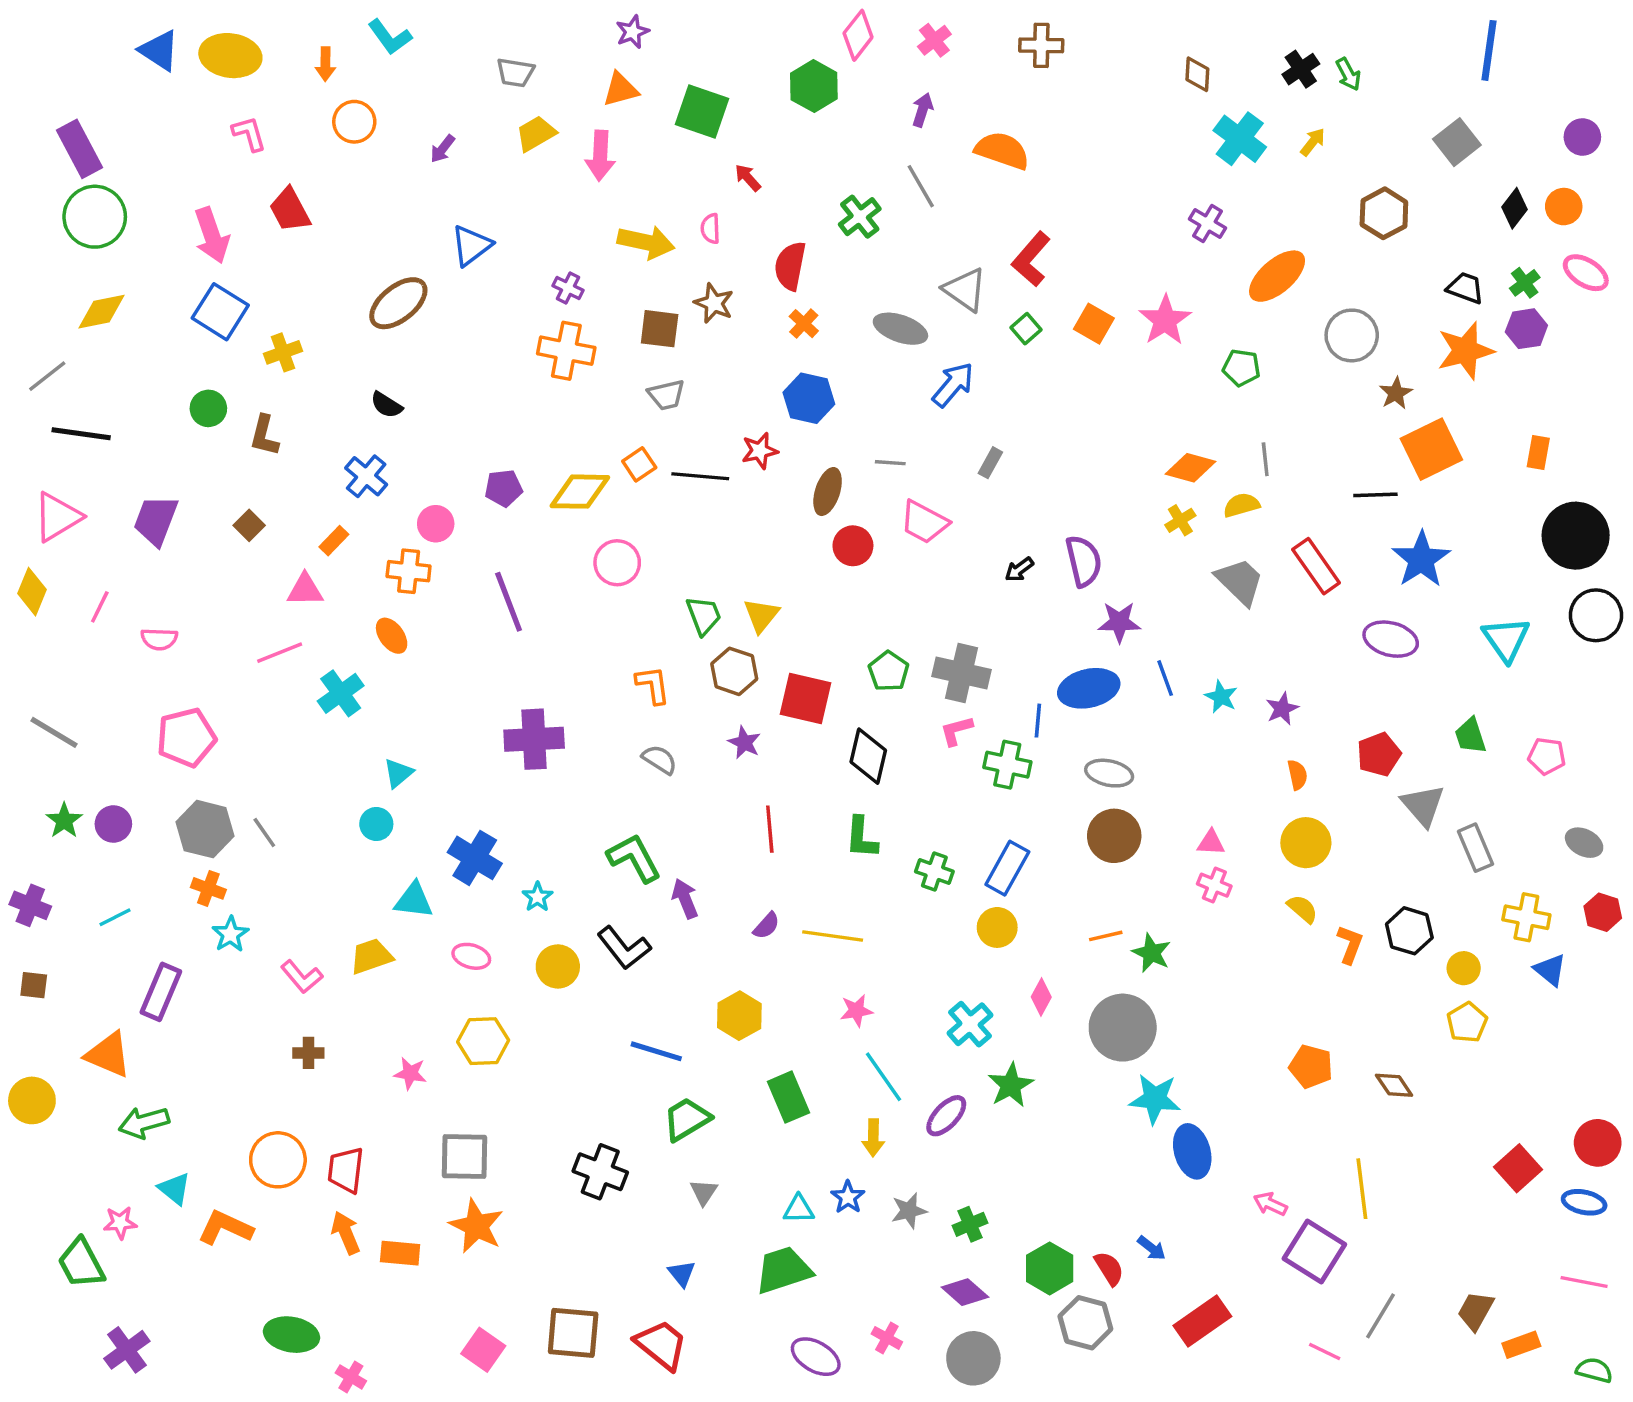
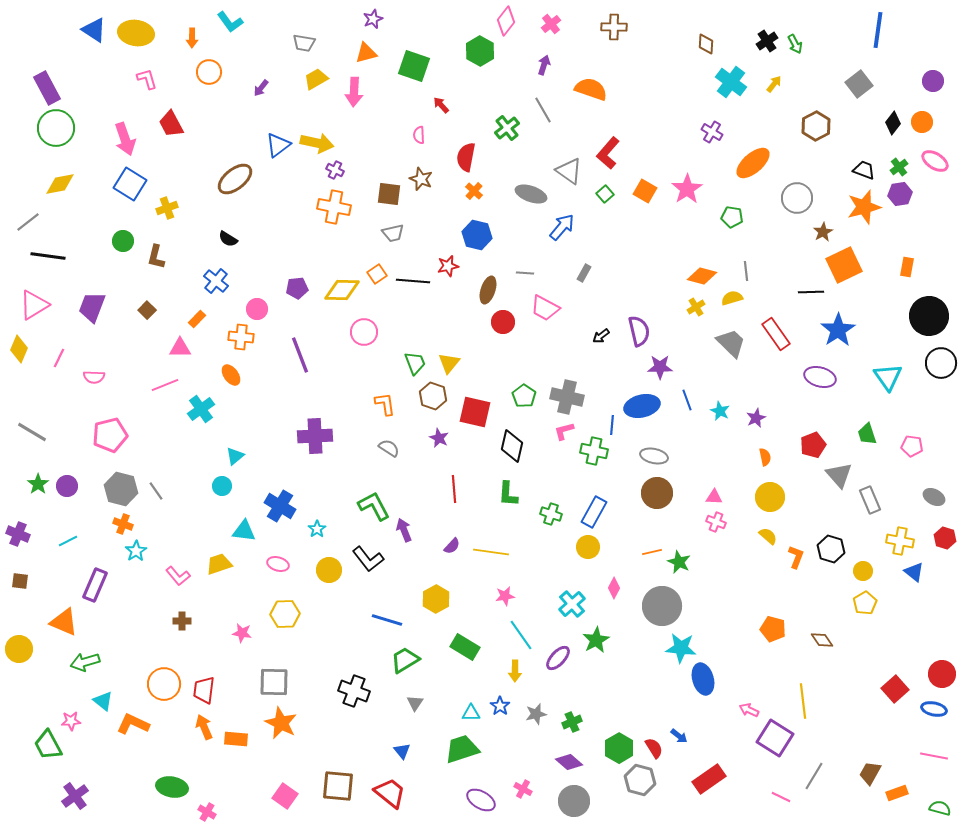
yellow arrow: (646, 242) -> (317, 143), moved
green rectangle: (789, 1097) -> (465, 647), turned -36

